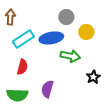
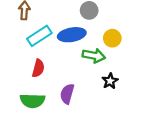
yellow circle: (86, 32) -> (112, 38), moved
black star: (93, 77) -> (110, 81), moved

